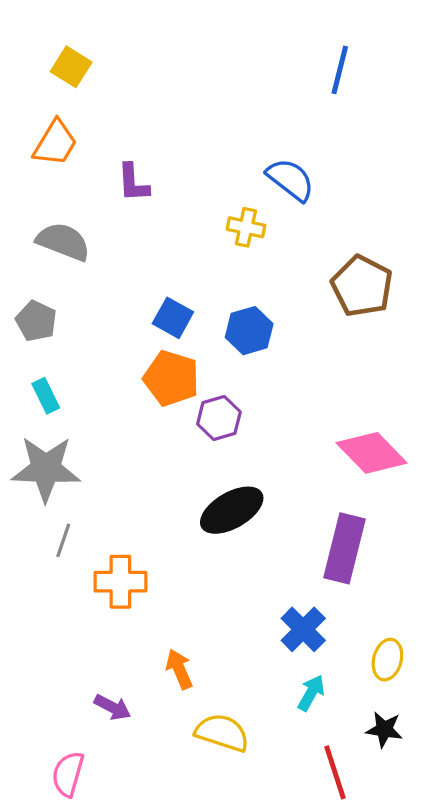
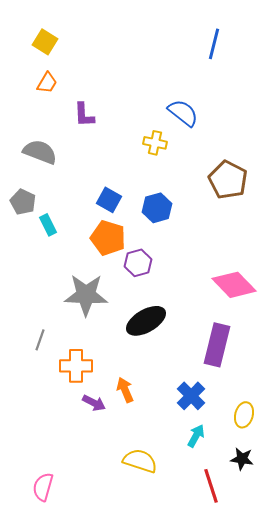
orange trapezoid: (55, 143) -> (47, 83), moved, size x0.7
cyan rectangle: (46, 396) -> (48, 225), moved
gray star: (46, 469) -> (86, 295), moved
orange arrow: (179, 669) -> (125, 390), moved
purple arrow: (112, 707) -> (94, 403), moved

